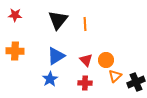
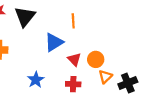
black triangle: (58, 20) -> (25, 17), moved
blue triangle: (56, 56) -> (54, 42), moved

